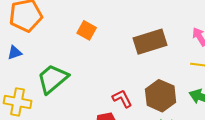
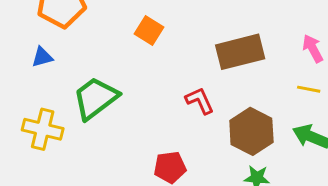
red L-shape: (122, 99) -> (200, 101), moved

